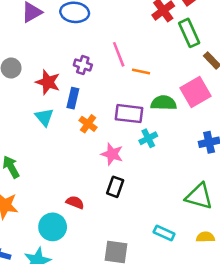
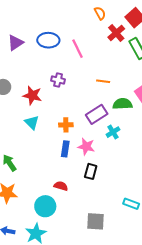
pink line: (119, 54) -> (78, 49), moved
blue rectangle: (73, 98) -> (65, 149), moved
purple rectangle: (129, 114) -> (97, 114), turned -35
orange cross: (88, 124) -> (66, 125), turned -32

